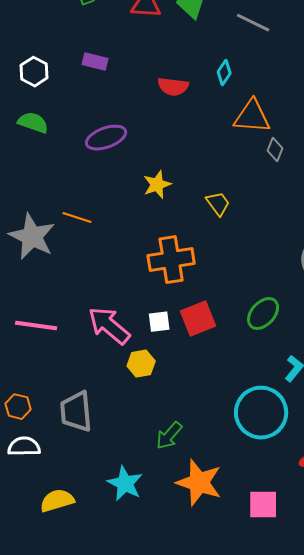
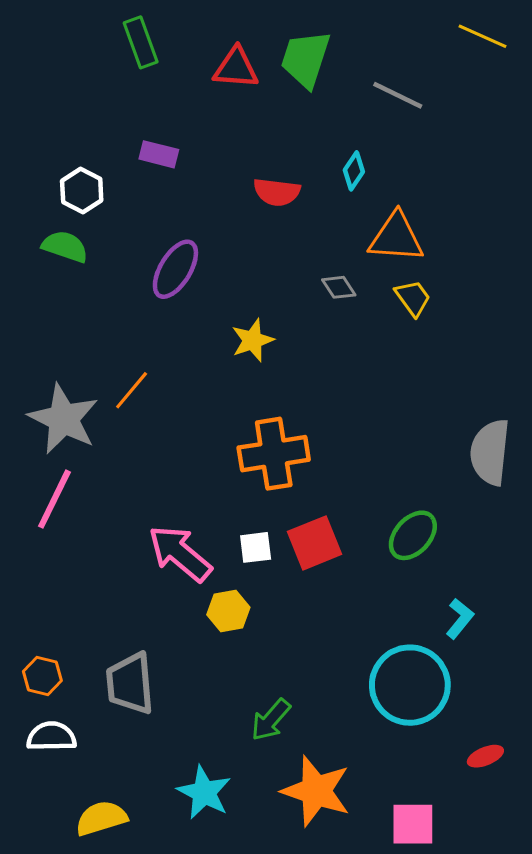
white hexagon: (34, 72) -> (82, 191), moved
purple ellipse: (106, 138) -> (175, 269), turned -39
gray diamond: (275, 150) -> (339, 287), moved, turned -55
yellow trapezoid: (218, 204) -> (413, 298), moved
orange line: (77, 218) -> (132, 390), turned -68
pink line: (36, 326) -> (54, 499), moved, turned -72

